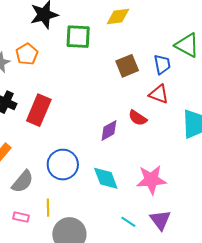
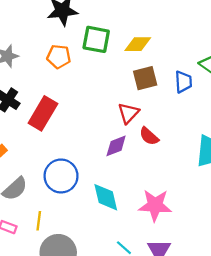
yellow diamond: (118, 17) -> (138, 44), moved
orange pentagon: (27, 54) -> (59, 57), moved, turned 30
red triangle: (159, 94) -> (128, 113), moved, turned 45

